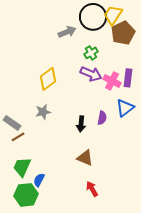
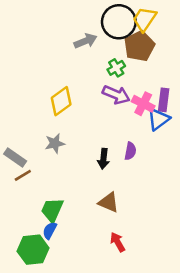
brown pentagon: (123, 33) -> (139, 46), moved
blue triangle: (125, 108) -> (159, 119), moved
green trapezoid: (22, 167) -> (52, 210), moved

